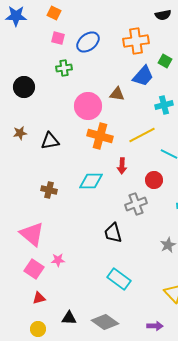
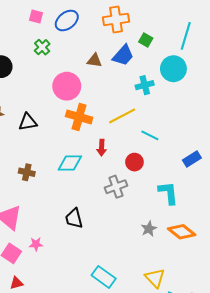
green cross: (64, 68) -> (42, 47), turned -35
brown triangle: (117, 94) -> (94, 61), moved
black trapezoid: (113, 233) -> (74, 218), moved
cyan rectangle: (119, 279) -> (104, 277), moved

